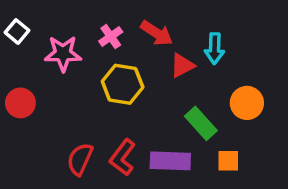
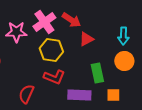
pink cross: (111, 37) -> (44, 22), size x1.6
cyan arrow: (215, 48) -> (123, 36), moved
green rectangle: (201, 123) -> (97, 73), turned 30
red L-shape: (123, 157) -> (54, 77), moved, turned -105

